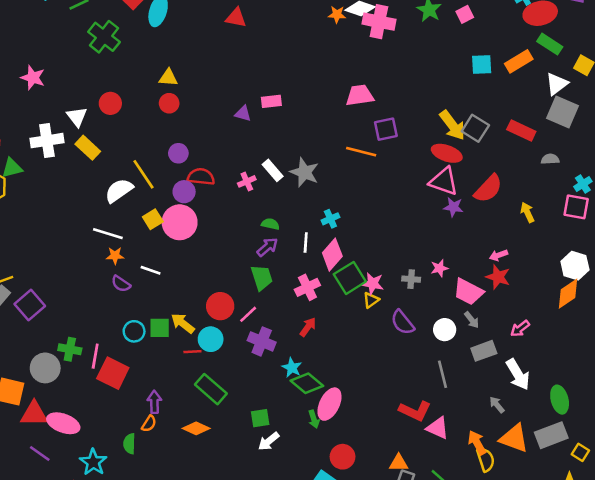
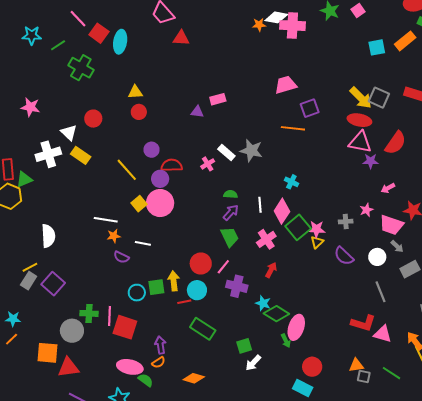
white semicircle: (119, 190) -> (48, 236), moved, turned 130
cyan cross: (330, 219) -> (291, 182), moved, turned -32
pink arrow: (498, 255) -> (388, 188), moved
yellow arrow: (183, 323) -> (174, 281), turned 54
pink ellipse: (63, 423) -> (130, 367), moved
orange semicircle: (149, 424) -> (158, 362), turned 32
orange diamond: (196, 428) -> (194, 378), moved
green semicircle: (129, 444) -> (146, 380), turned 133

